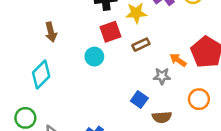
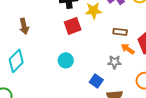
brown rectangle: (141, 45) -> (120, 32), moved, turned 32
cyan circle: (94, 57) -> (66, 60), moved

